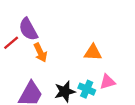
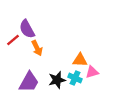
orange triangle: (93, 52) -> (80, 60), moved

